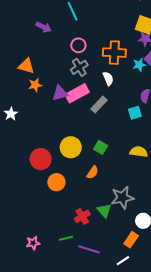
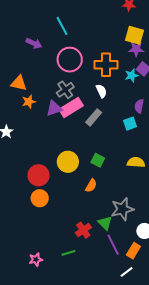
pink circle: (78, 45) -> (70, 60), size x1.6
gray cross: (79, 67) -> (65, 90), moved
orange circle: (56, 182) -> (40, 198), moved
purple line: (89, 249) -> (113, 245), moved, turned 50

